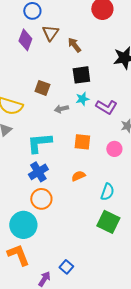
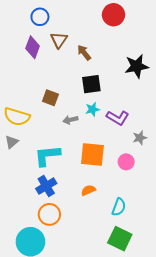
orange square: (82, 142) -> (92, 155), size x1.4

